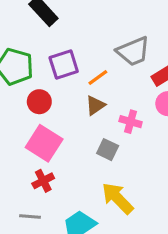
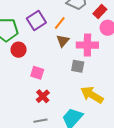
red circle: (39, 102) -> (19, 50), moved
pink cross: (131, 122) -> (87, 45), size x1.5
pink square: (44, 143) -> (37, 73), size x0.6

